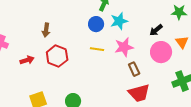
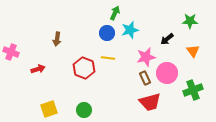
pink star: (124, 47) -> (146, 57), moved
pink circle: (161, 52) -> (167, 73), moved
red hexagon: (57, 56) -> (84, 68), moved

